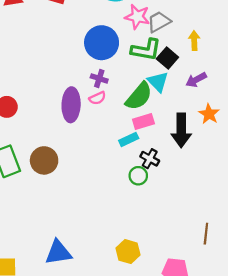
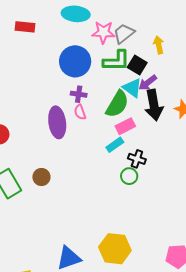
purple arrow: (196, 80) -> (148, 83), moved
pink semicircle: (97, 98) -> (80, 112), turned 105
black arrow: (181, 130) -> (154, 105), moved
brown circle: (44, 160) -> (41, 177), size x0.7
yellow hexagon: (128, 252) -> (115, 249), moved, size x1.4

